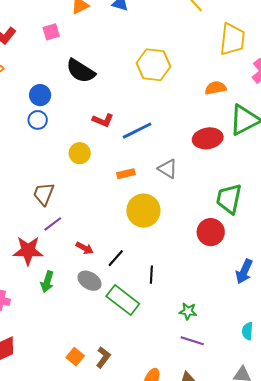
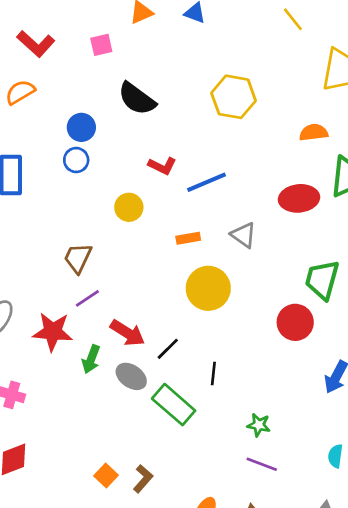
red arrow: (85, 248) -> (127, 333), size x1.5
green arrow: (47, 282) -> (91, 359), moved

